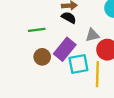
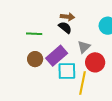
gray triangle: (92, 35) -> (84, 47), turned -40

